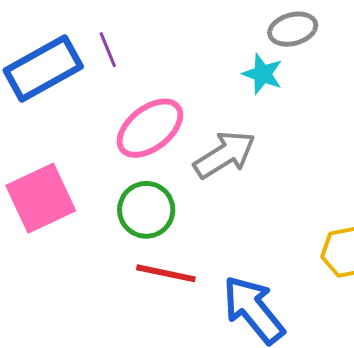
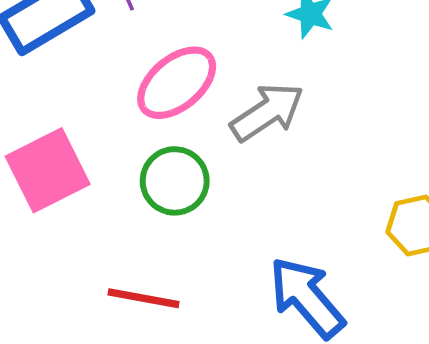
red line: (166, 273) -> (143, 298), moved

